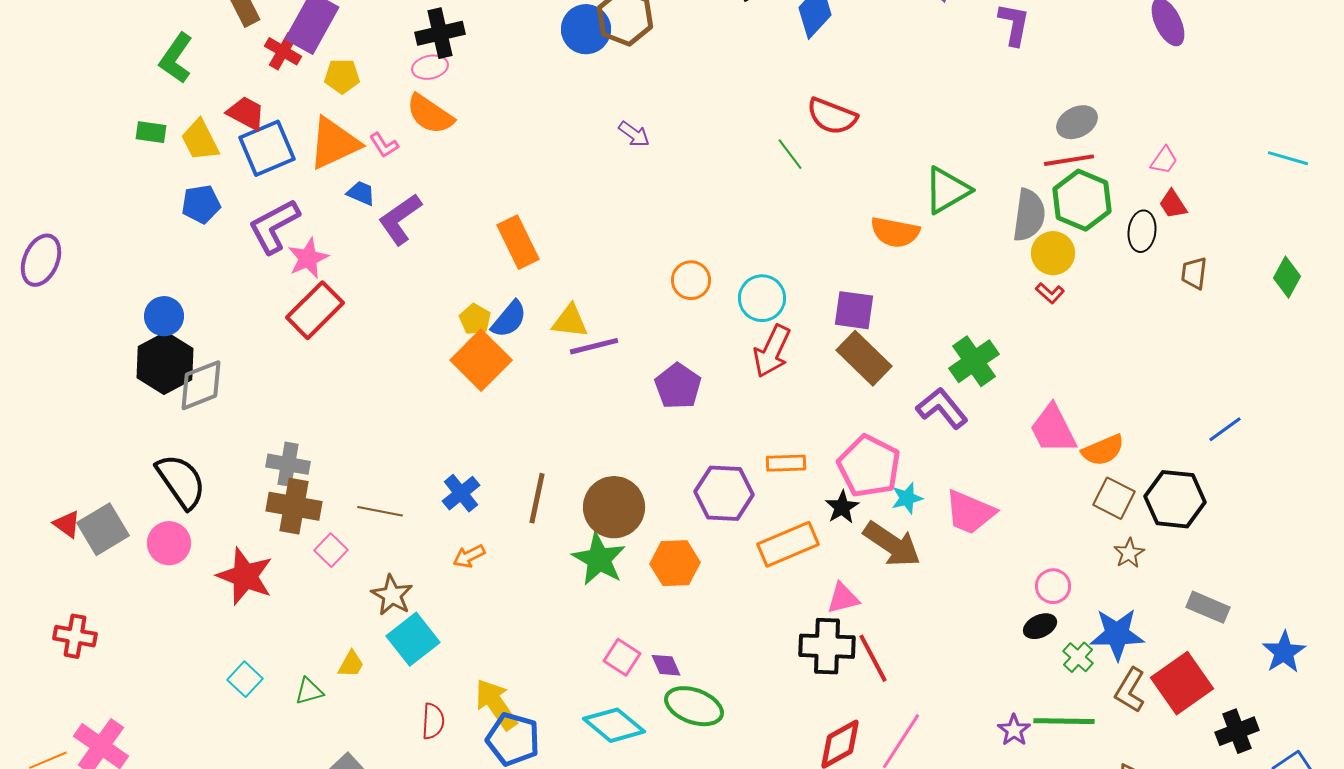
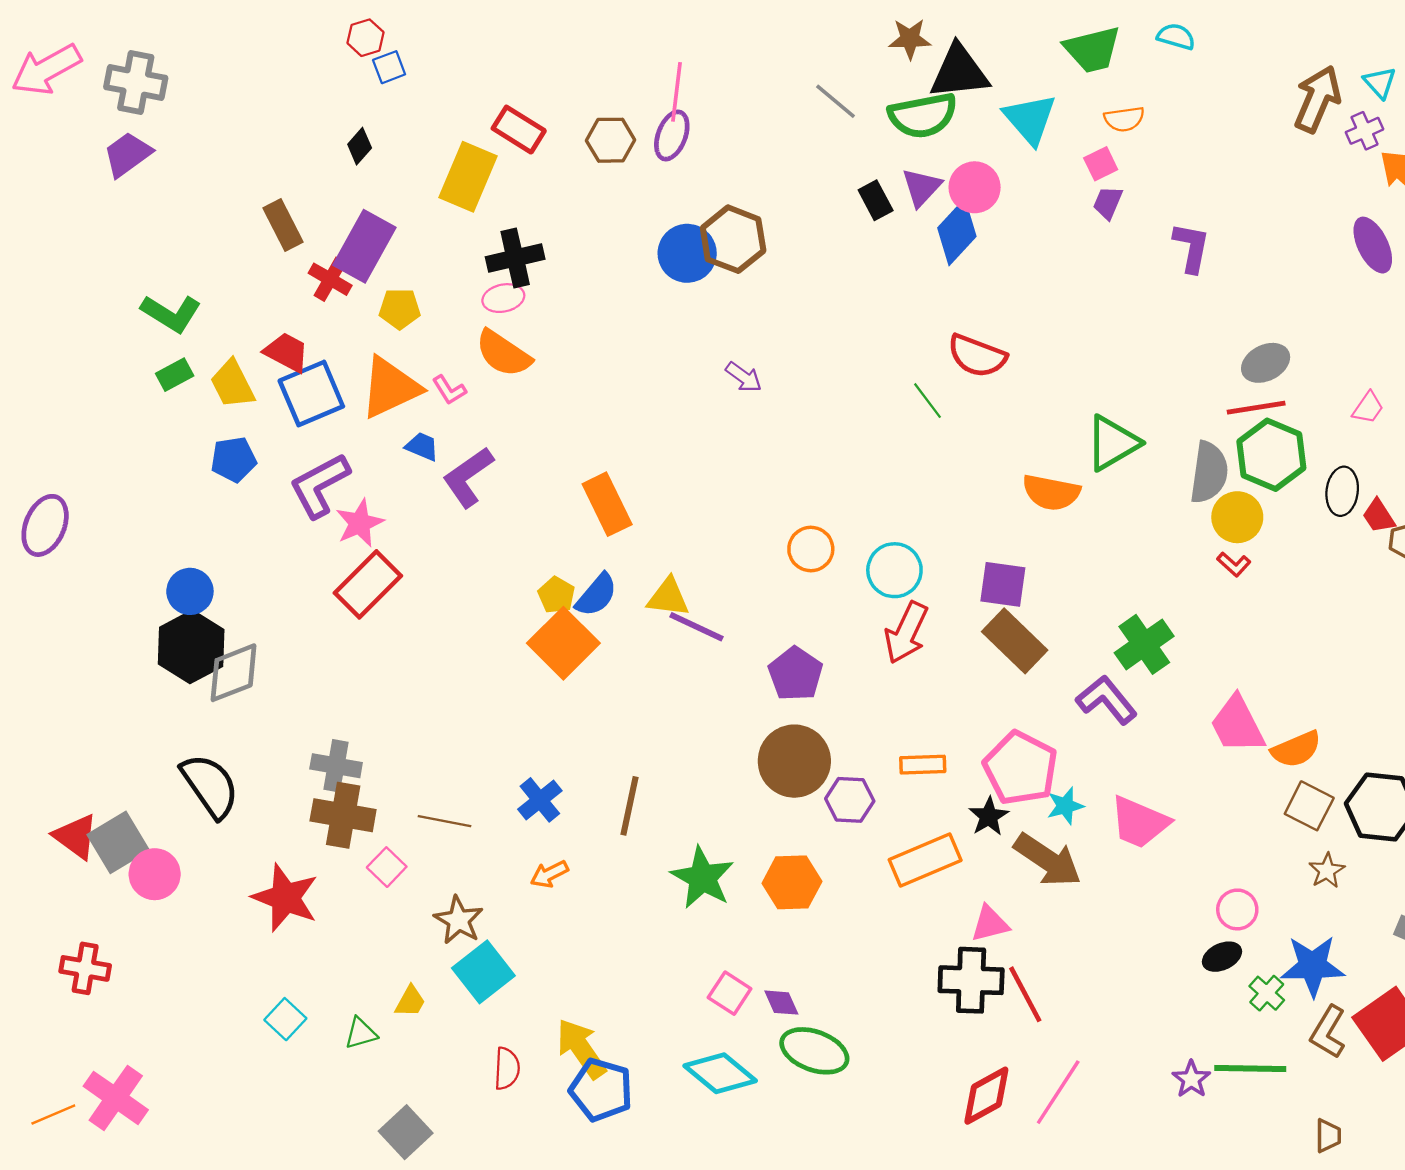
green L-shape: (176, 58) -> (171, 313), moved, turned -93
green rectangle: (151, 132) -> (175, 375), turned -36
red trapezoid: (1173, 204) -> (1379, 516), moved
purple line: (594, 346) -> (697, 627), turned 39
purple hexagon: (724, 493) -> (850, 800), size x0.7
brown circle: (614, 507) -> (794, 761), moved
red triangle: (67, 524) -> (76, 836), size x1.4
pink circle: (169, 543) -> (155, 874), moved

